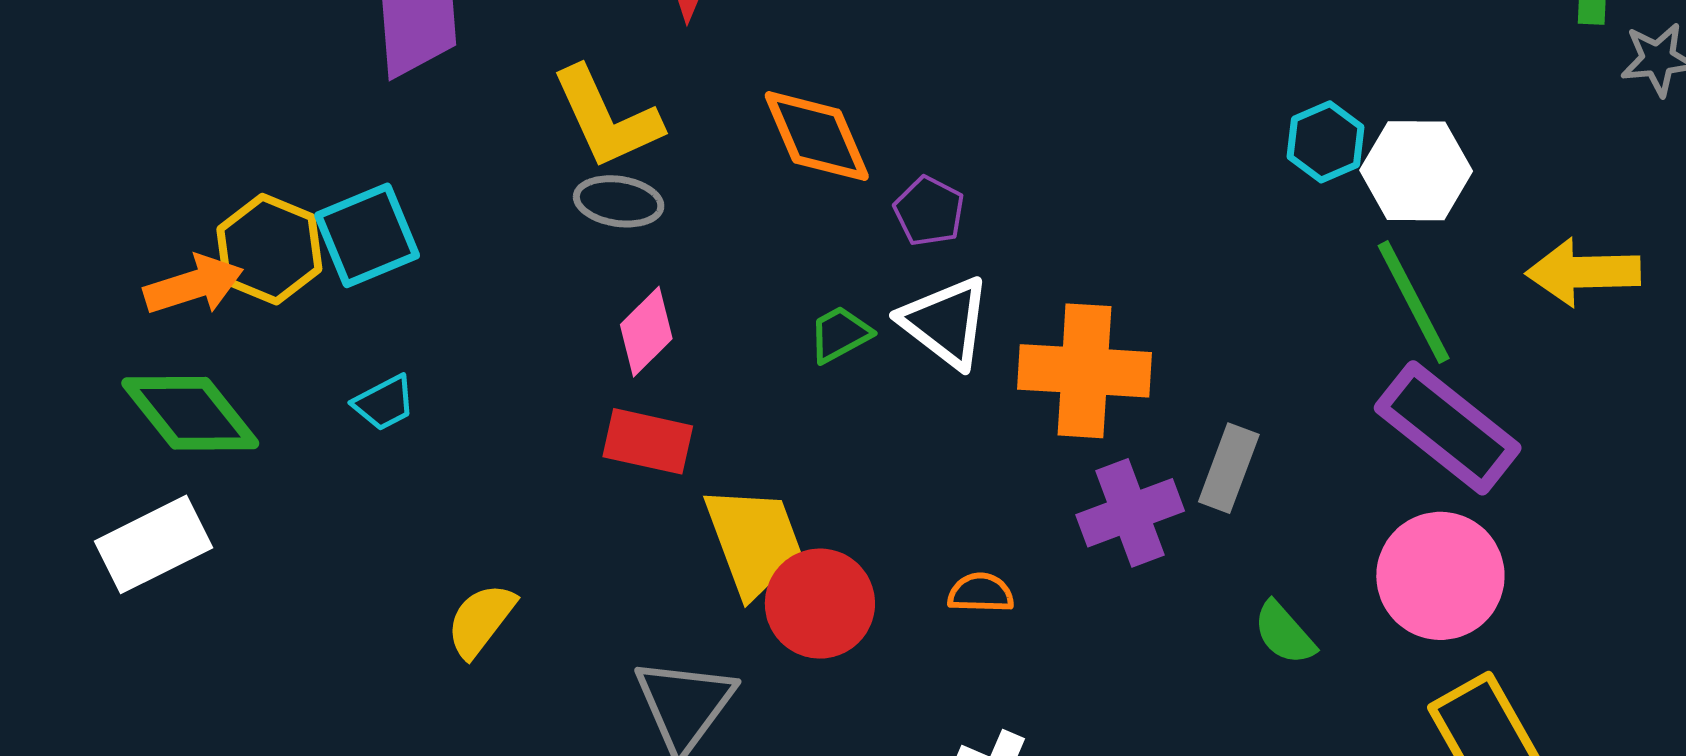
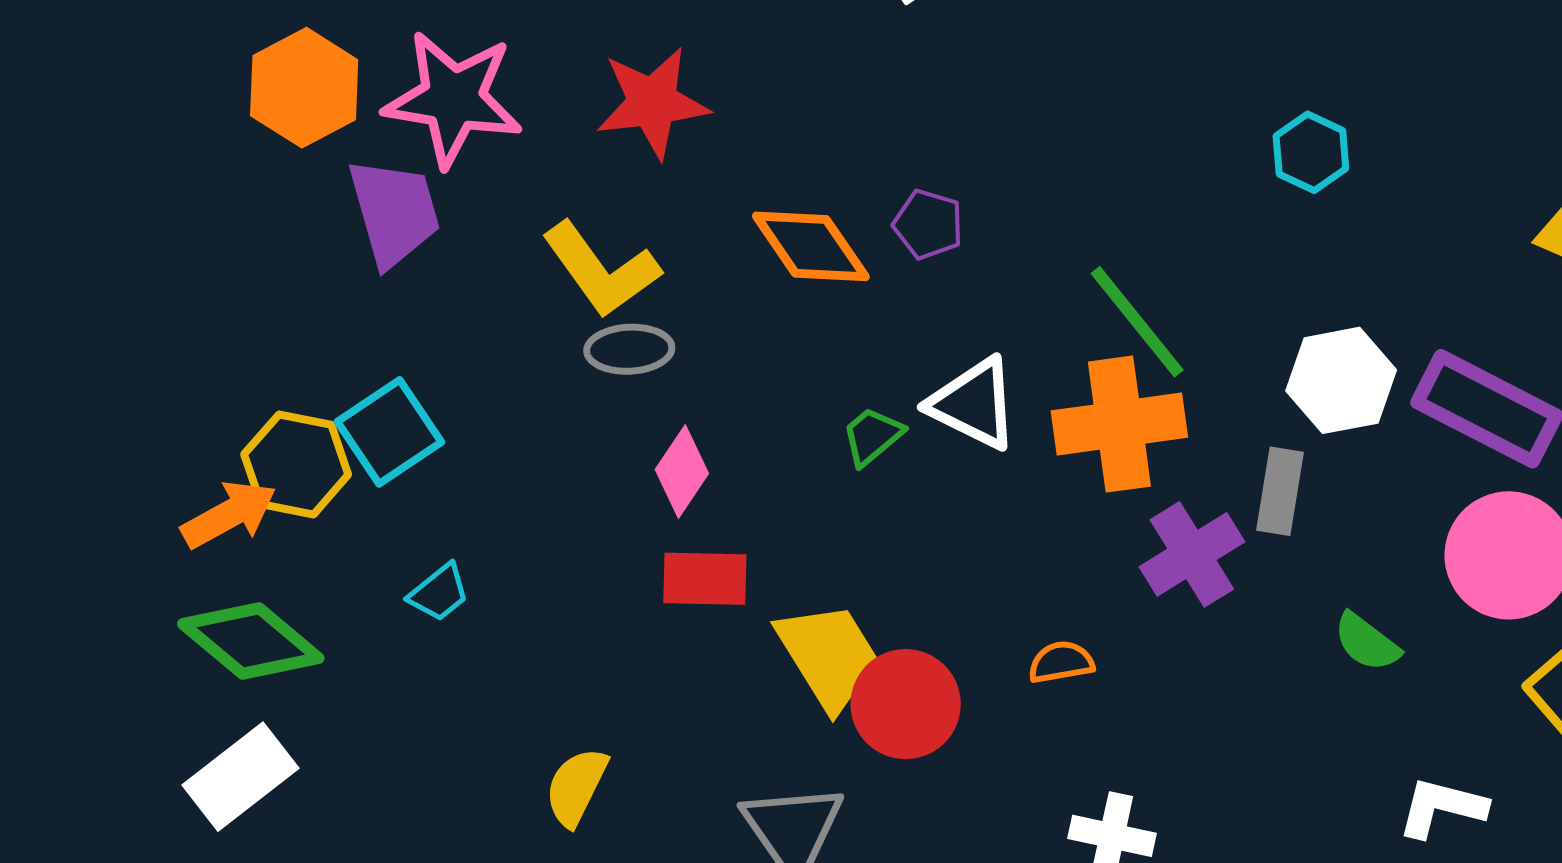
white hexagon: (1416, 171) -> (1341, 380), moved
purple pentagon: (929, 211) -> (928, 224), moved
green line: (1414, 302) -> (1137, 322), moved

